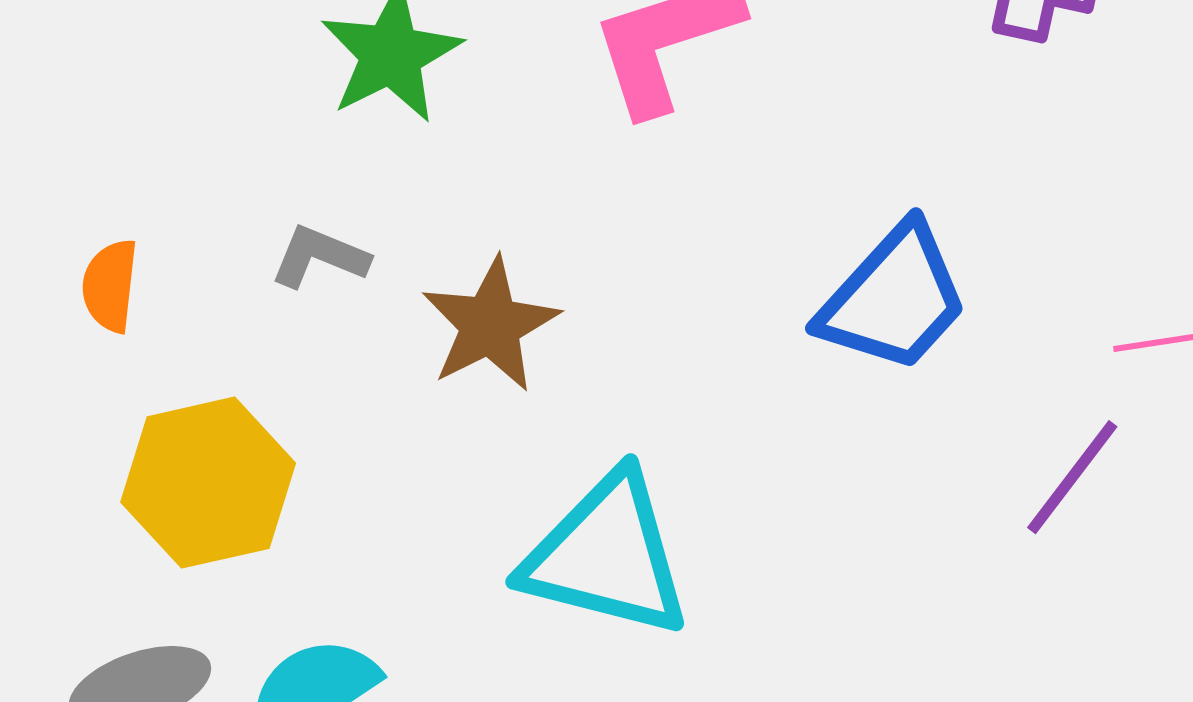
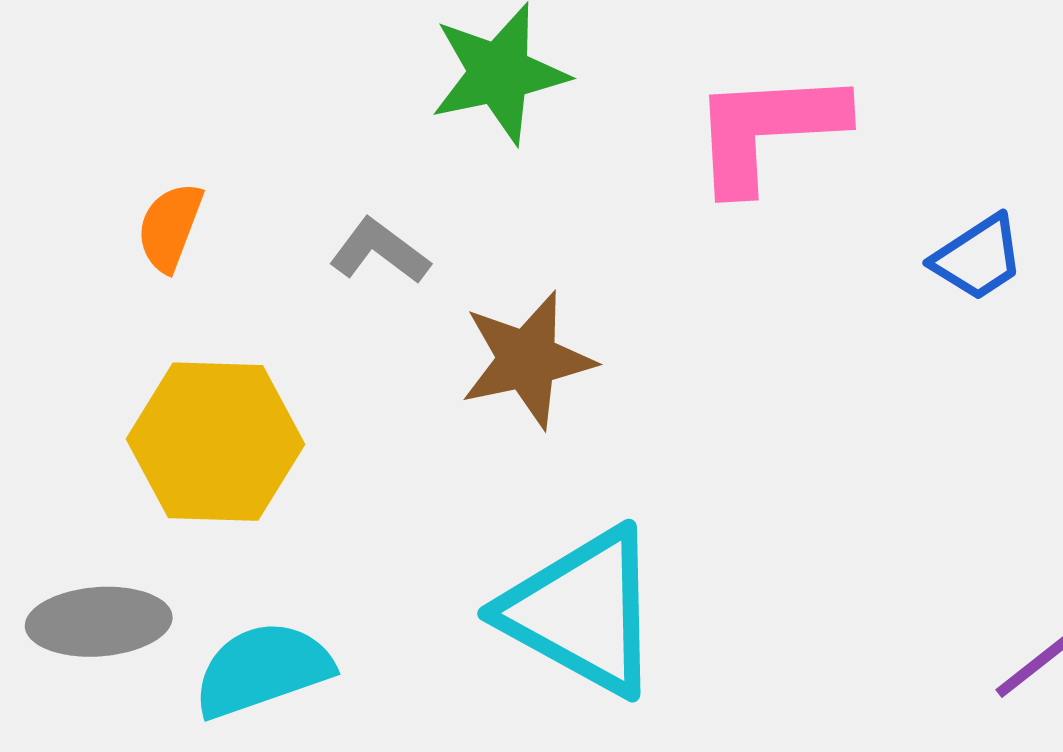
blue trapezoid: (894, 299) -> (978, 258), moved, size x0.6

